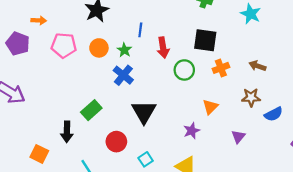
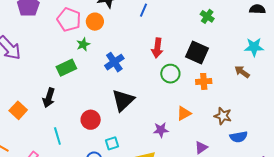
cyan star: (251, 14) -> (254, 47), moved, turned 30
blue line: (140, 30) -> (144, 10), moved
orange circle: (99, 48) -> (95, 22), moved
green star: (124, 50) -> (83, 44), moved
brown arrow: (257, 66) -> (242, 72), moved
green rectangle: (91, 110) -> (66, 68), moved

